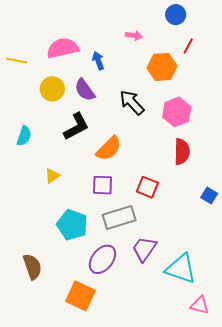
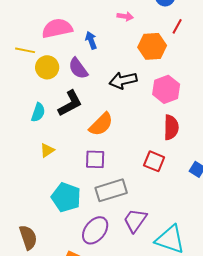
yellow line: (17, 61) -> (25, 50), moved
black arrow: (132, 102) -> (123, 80), turned -60
cyan semicircle: (24, 136) -> (38, 112), moved
red square: (147, 187) -> (154, 161), moved

